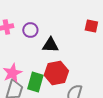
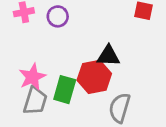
black triangle: (50, 45) -> (108, 56), moved

